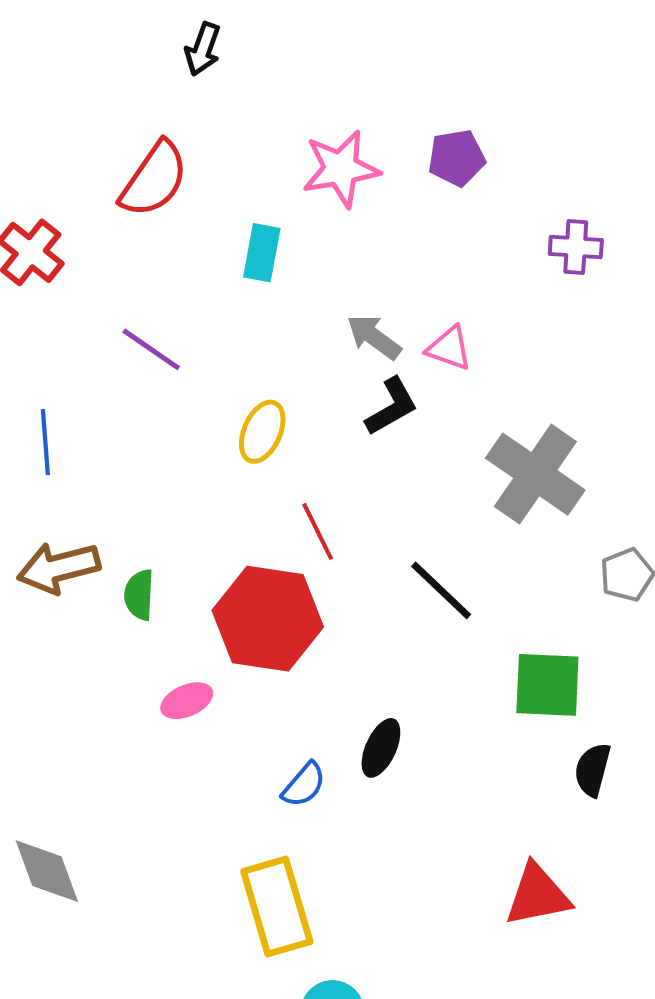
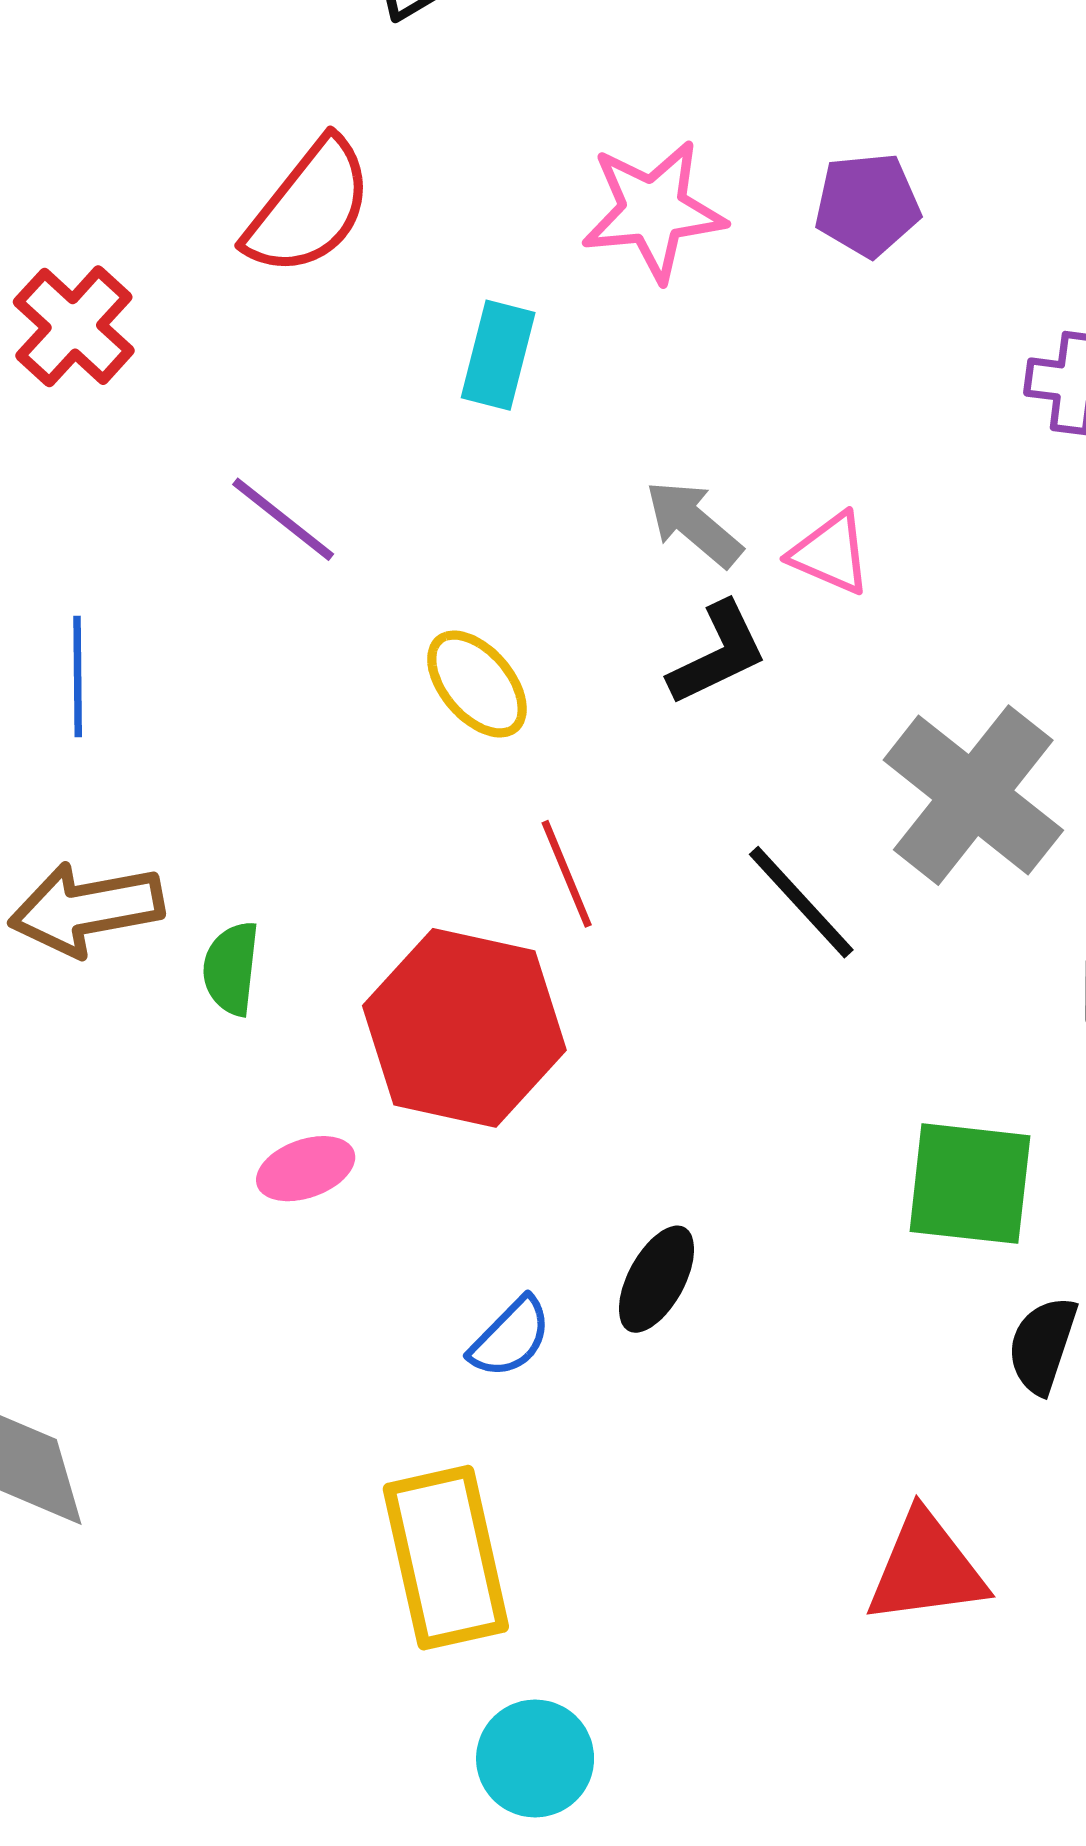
yellow ellipse: (262, 432) -> (477, 684), turned -68
black line: (441, 590) -> (801, 902), moved

